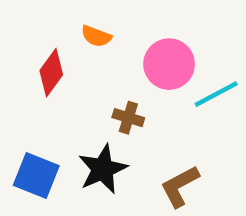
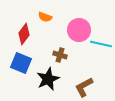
cyan line: (216, 94) -> (101, 44), turned 40
blue square: (36, 175) -> (21, 63), moved

